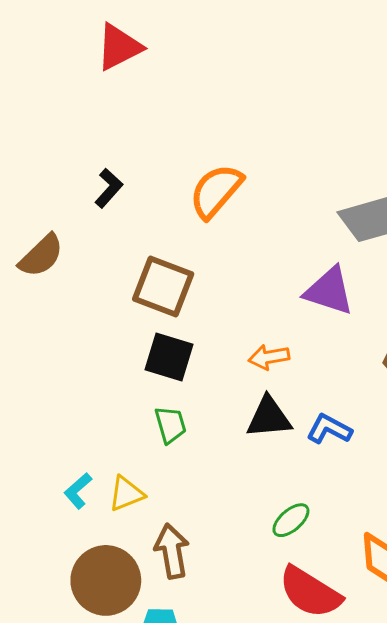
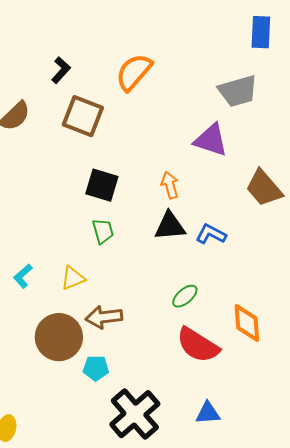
brown square: (163, 287) -> (83, 116), moved
orange arrow: (269, 357) -> (170, 185), turned 84
cyan L-shape: (78, 491) -> (23, 276), moved
brown arrow: (172, 551) -> (104, 317), turned -87

